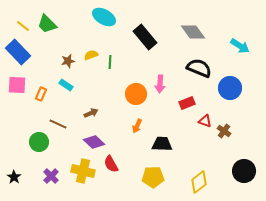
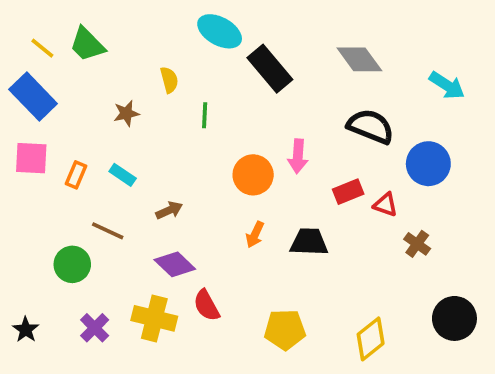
cyan ellipse: (104, 17) -> (220, 31), moved
yellow semicircle: (91, 55) -> (169, 80), moved, turned 96
cyan rectangle: (66, 85) -> (123, 175), moved
red triangle: (205, 121) -> (385, 205), moved
black trapezoid: (162, 144) -> (309, 242), moved

